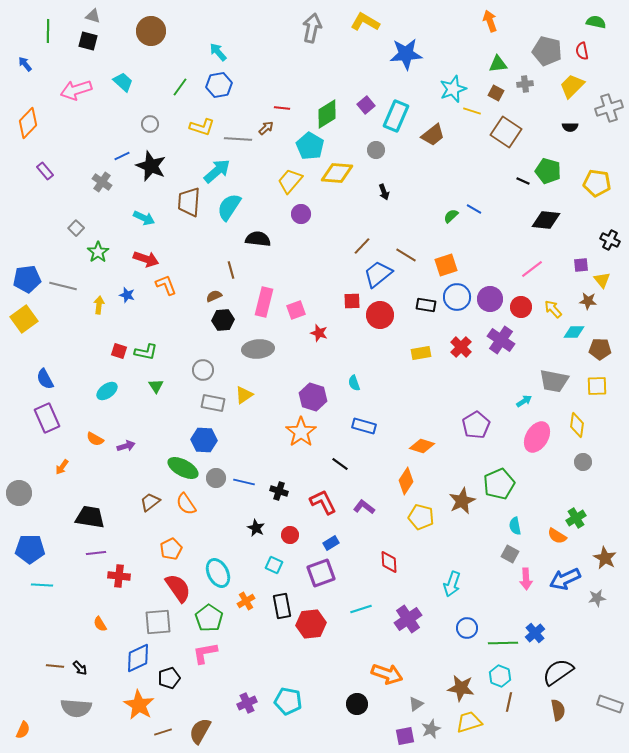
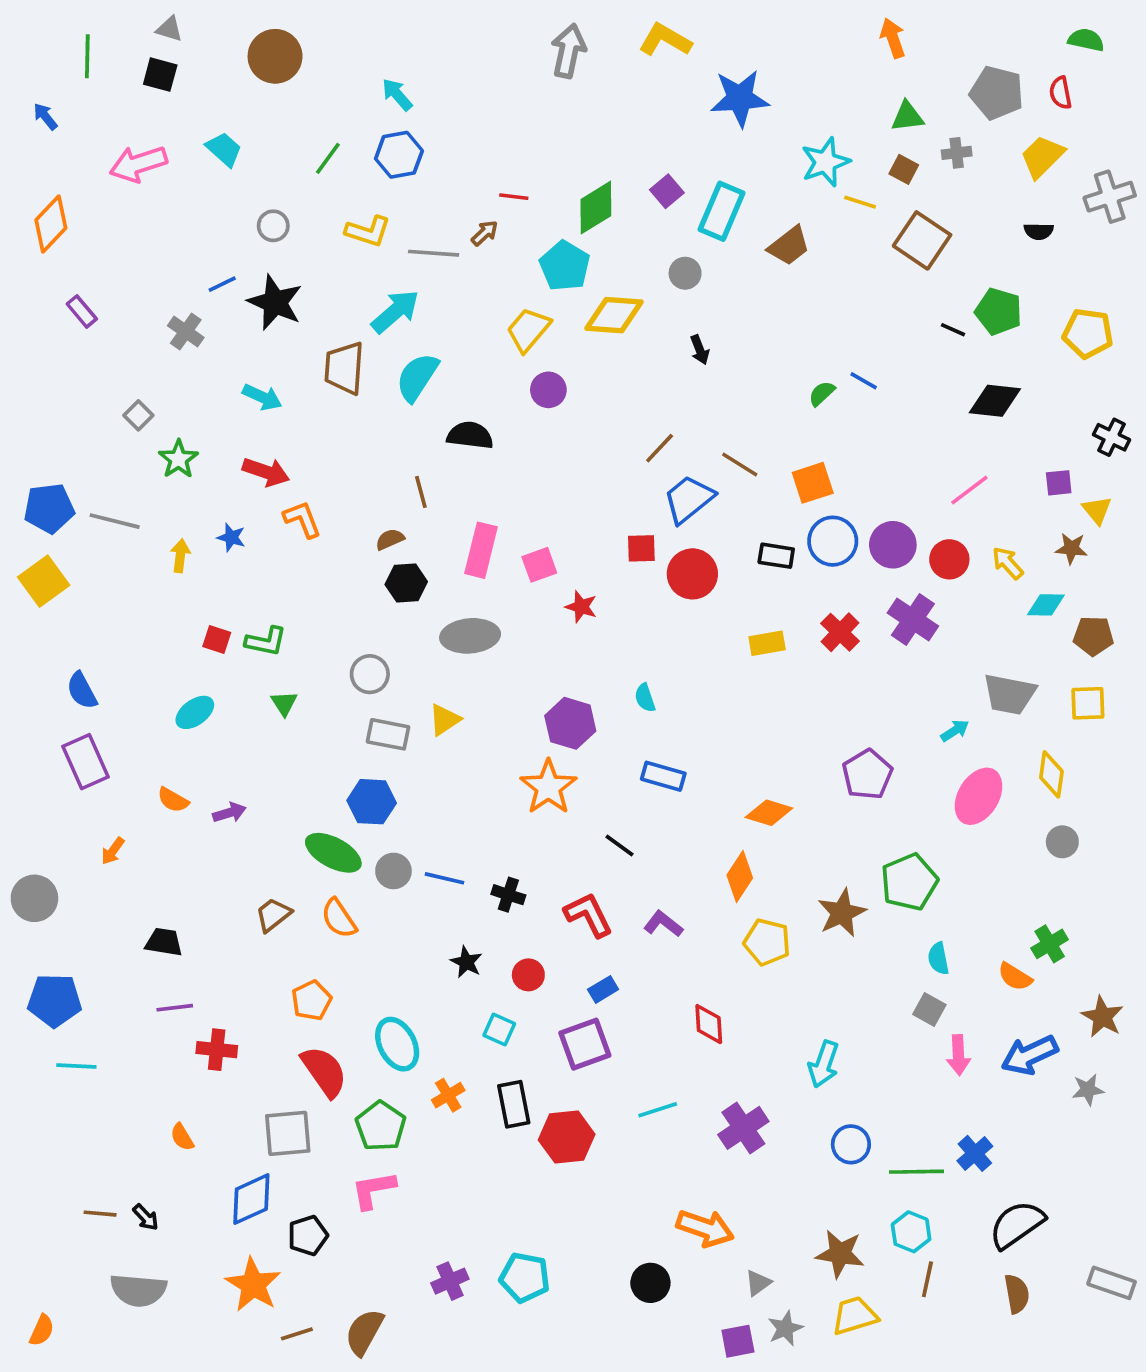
black trapezoid: (90, 517) -> (164, 942), size x0.7

